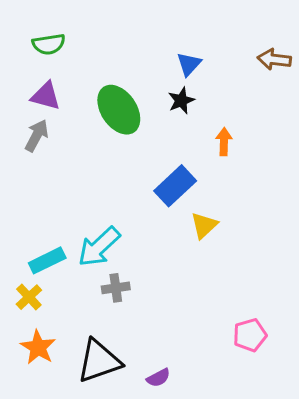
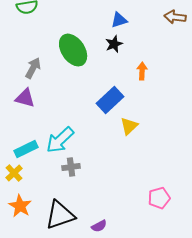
blue triangle: (189, 64) -> (119, 20), turned 30
purple triangle: (46, 96) -> (25, 98), moved
gray arrow: (37, 136) -> (33, 68), moved

